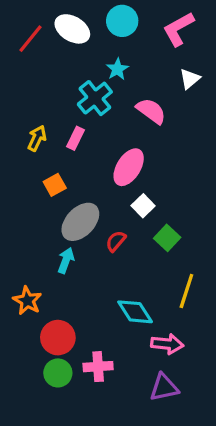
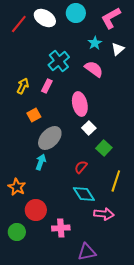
cyan star: (117, 69) -> (95, 43), moved
pink ellipse: (129, 167) -> (80, 104), turned -45
red semicircle: (116, 241) -> (81, 167), moved
green circle: (58, 373) -> (17, 232), moved
purple triangle: (164, 387) -> (87, 252), moved

